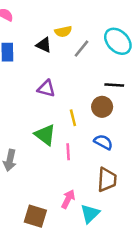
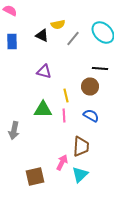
green triangle: (45, 135) -> (43, 110), turned -36
pink line: (68, 152) -> (64, 116), moved
brown trapezoid: (107, 180) -> (81, 146), moved
brown square: (35, 216) -> (35, 176), turned -30

